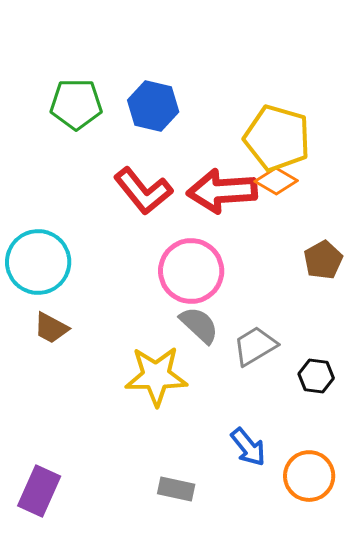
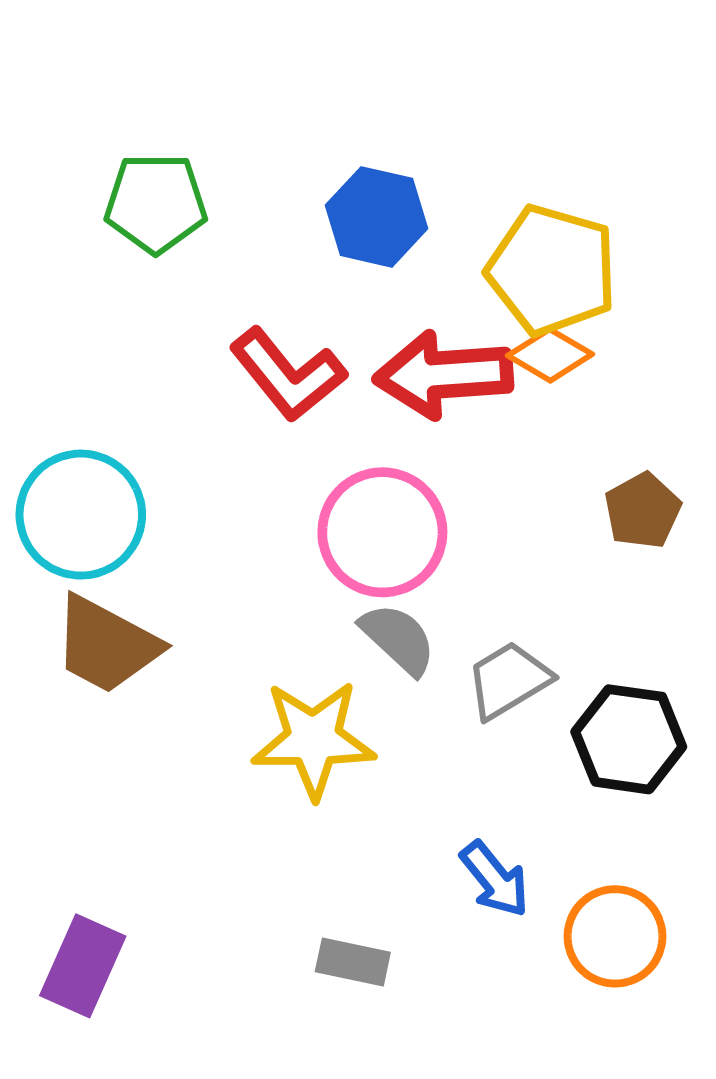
blue hexagon: (153, 106) -> (376, 217), moved
brown trapezoid: (51, 328) -> (106, 645), size x1.6
black hexagon: (316, 376) -> (629, 739), size x1.6

